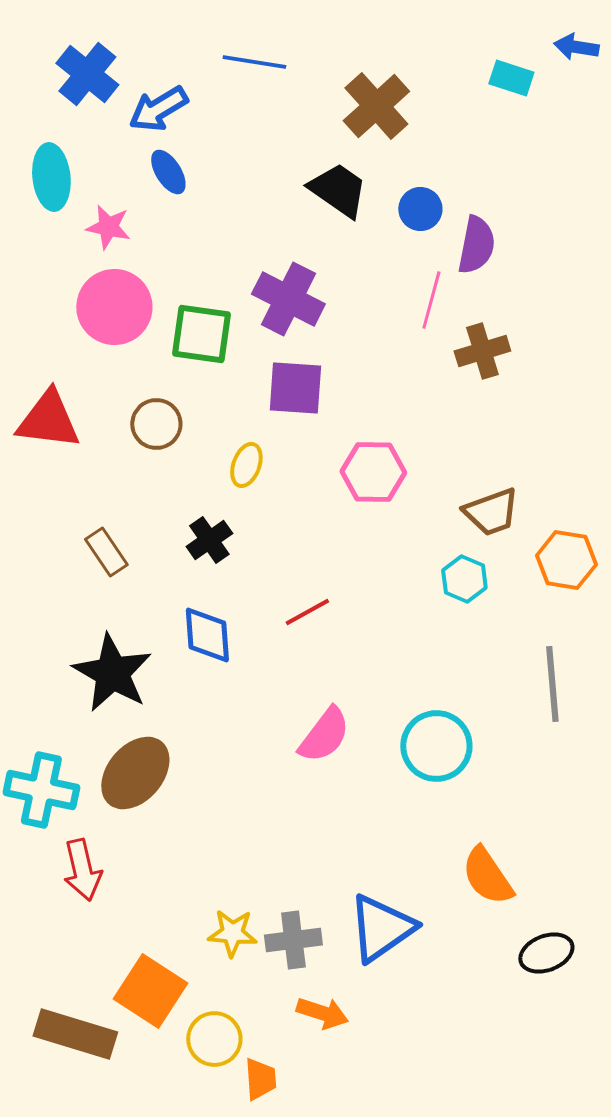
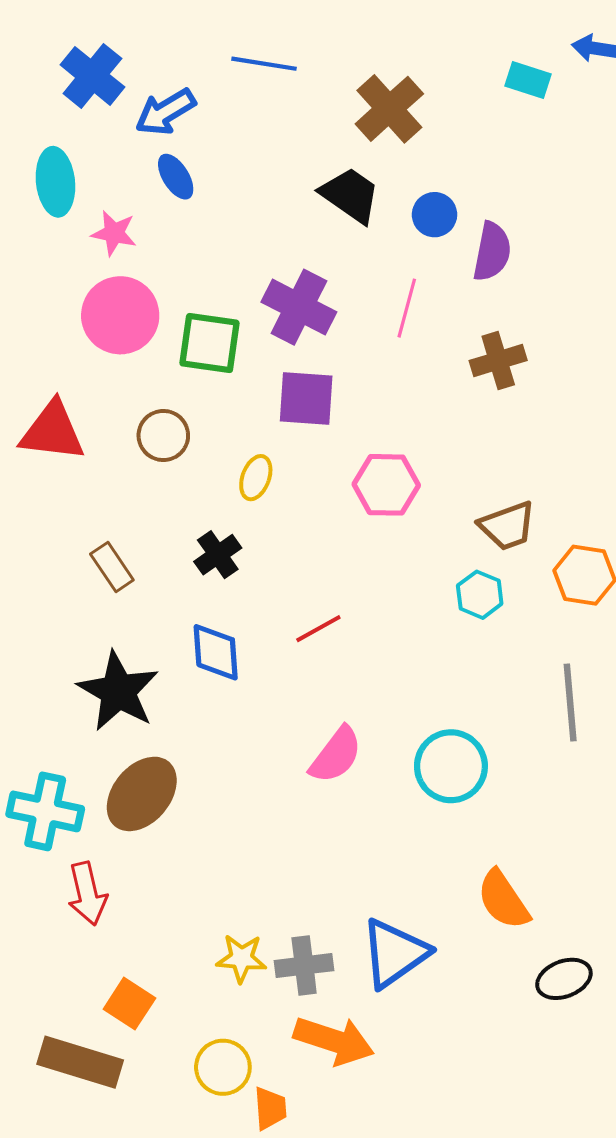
pink line: (431, 300) -> (407, 308), moved
orange square: (150, 991) -> (129, 1004), moved, size x0.7
orange arrow: (322, 1013) -> (334, 1041), size x1.5

